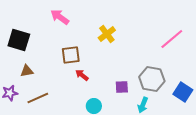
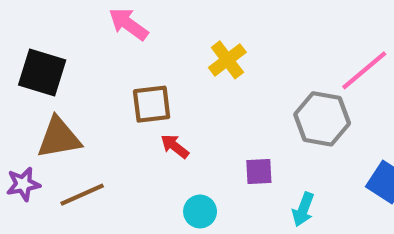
brown triangle: (27, 71) -> (59, 138), size x1.6
gray hexagon: (152, 79) -> (322, 119), moved

